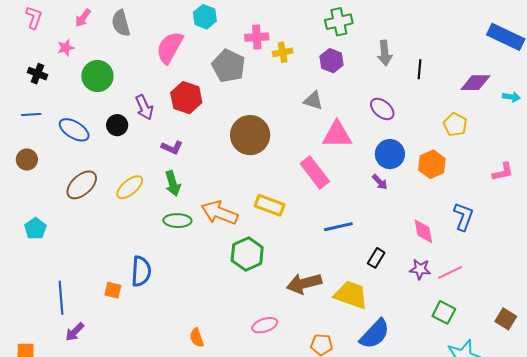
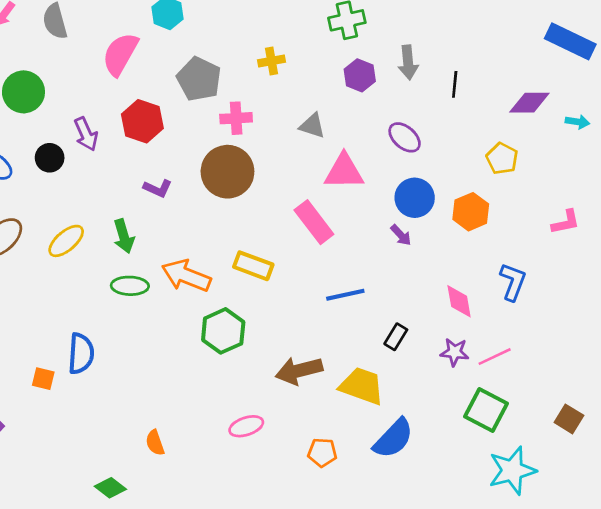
pink cross: (257, 37) -> (236, 118), moved
purple hexagon: (332, 61) -> (360, 75), moved
purple L-shape: (172, 148) -> (158, 188), moved
green square: (444, 312) -> (486, 410), size x1.4

